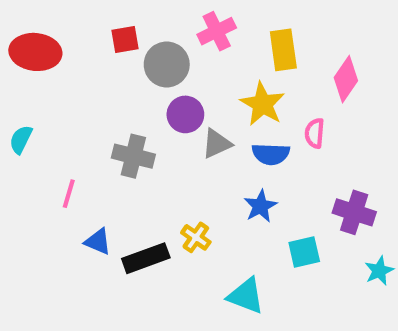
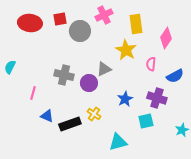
red ellipse: (35, 52) -> (30, 23), moved
purple circle: (185, 114) -> (89, 83), moved
blue semicircle: (271, 154) -> (175, 76), moved, turned -30
purple cross: (354, 212) -> (157, 98), moved
cyan triangle: (246, 296) -> (118, 142), turned -36

